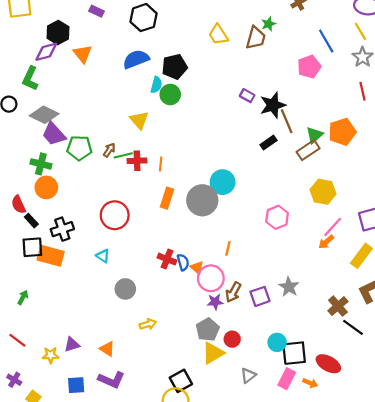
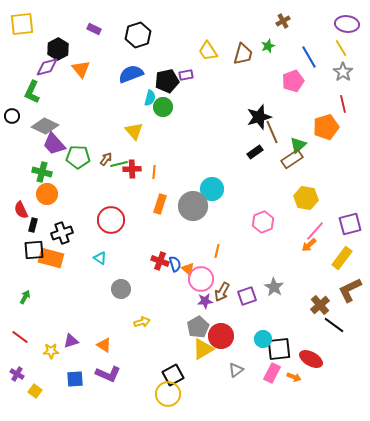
green star: (269, 24) -> (268, 46), moved
purple rectangle: (247, 96) -> (186, 75), moved, turned -40
orange pentagon: (342, 132) -> (326, 127), moved
black rectangle: (31, 221) -> (33, 225), turned 56
red circle: (232, 339) -> (221, 336), size x1.6

